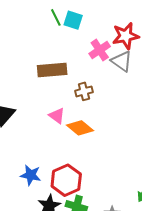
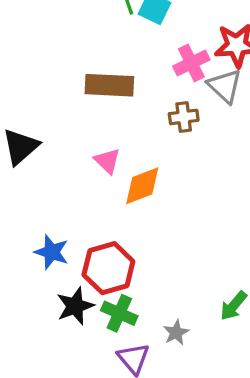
brown cross: (84, 91) -> (184, 117), moved
orange diamond: (80, 128) -> (142, 186), turned -68

